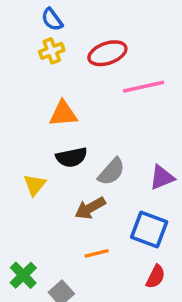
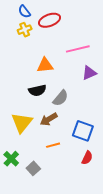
red ellipse: (107, 53) -> (49, 20), moved
orange triangle: (63, 114) -> (45, 65), moved
purple triangle: (162, 177) -> (89, 73), moved
yellow triangle: (35, 185) -> (22, 123), moved, size x1.6

